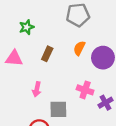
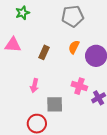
green star: (27, 27) -> (23, 13), moved
pink triangle: (14, 58) -> (13, 45), moved

